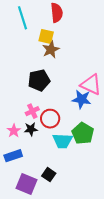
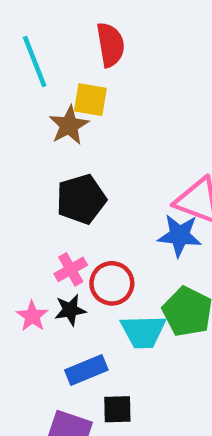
brown star: (51, 50) -> (69, 125), moved
blue rectangle: (13, 156) -> (86, 370), moved
black square: (49, 175) -> (117, 409), turned -32

